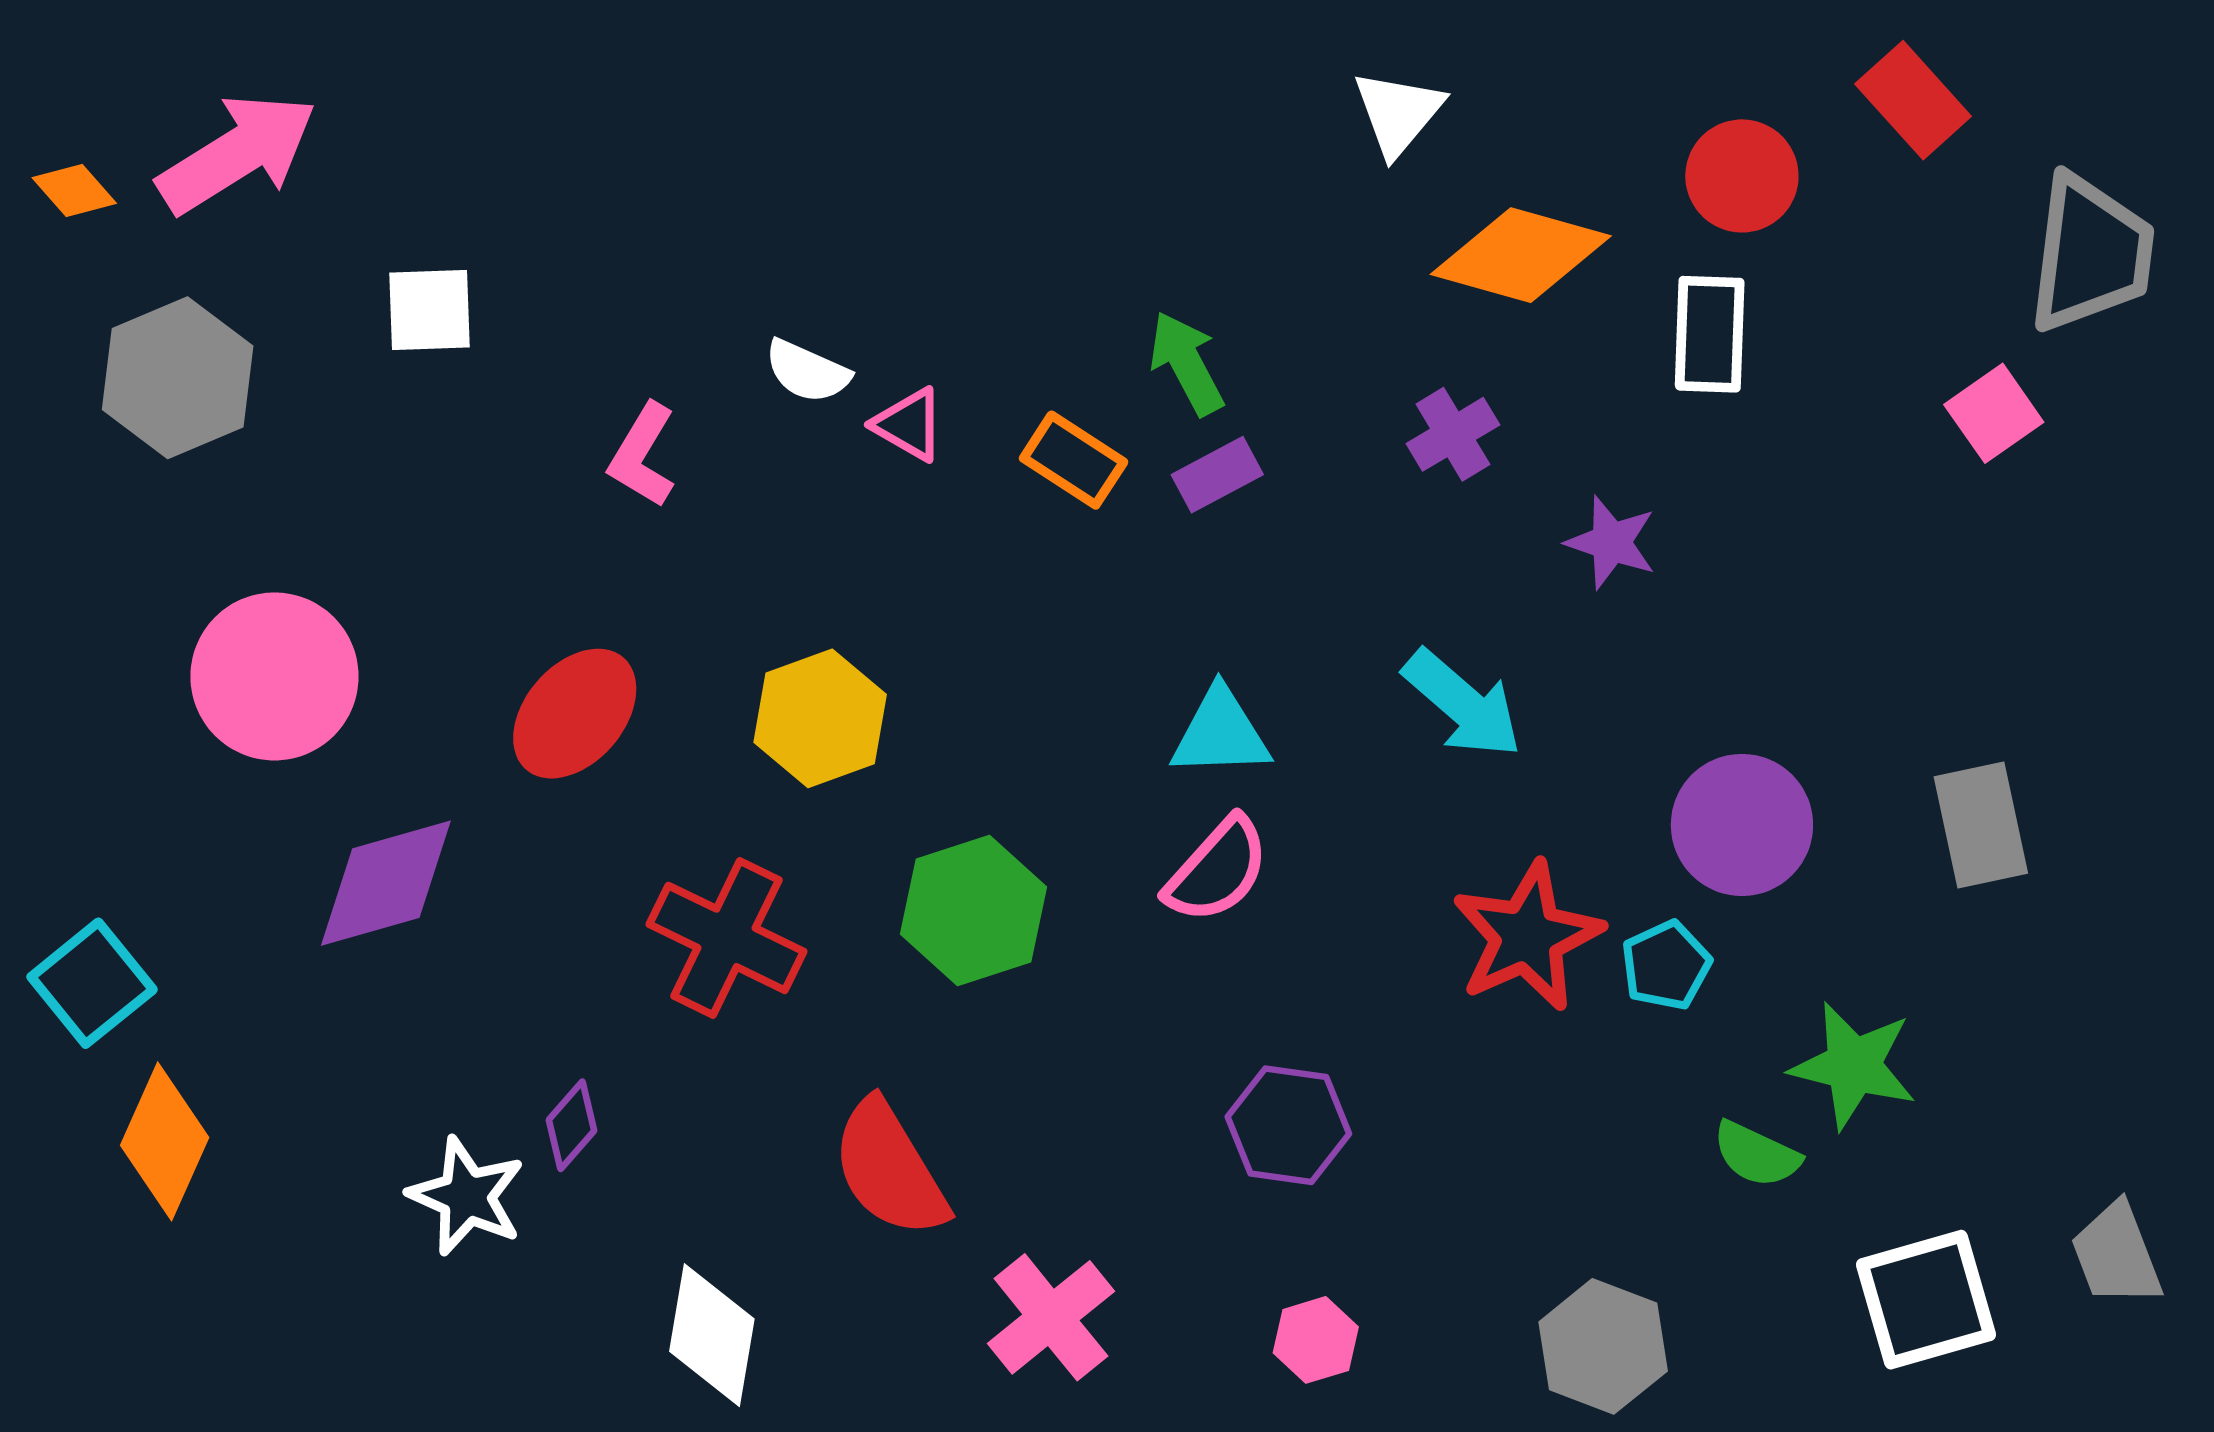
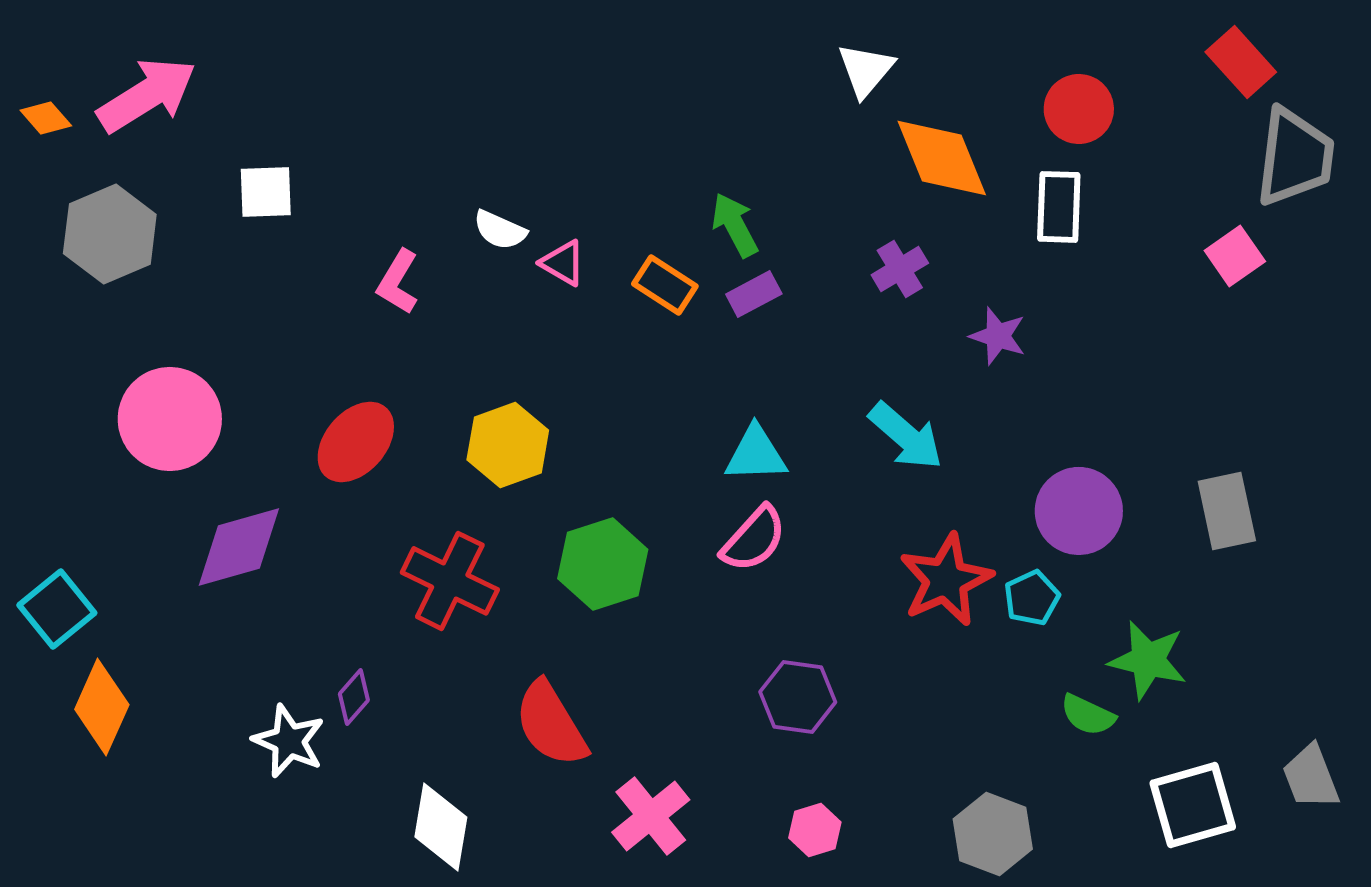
red rectangle: (1913, 100) -> (1241, 62), moved
orange diamond: (1521, 255) -> (942, 158), turned 52

